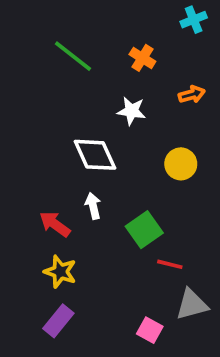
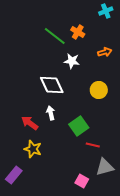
green line: (73, 56) -> (55, 36), moved
purple rectangle: (58, 321) -> (14, 175), moved

